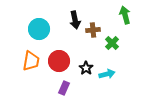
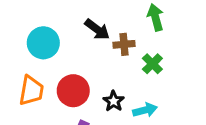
green arrow: (125, 15) -> (155, 17), moved
black arrow: (75, 20) -> (97, 29), turned -42

